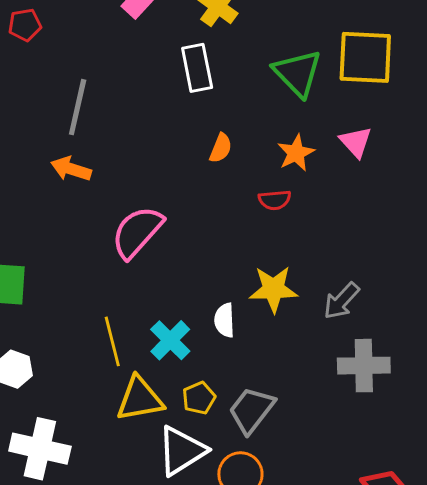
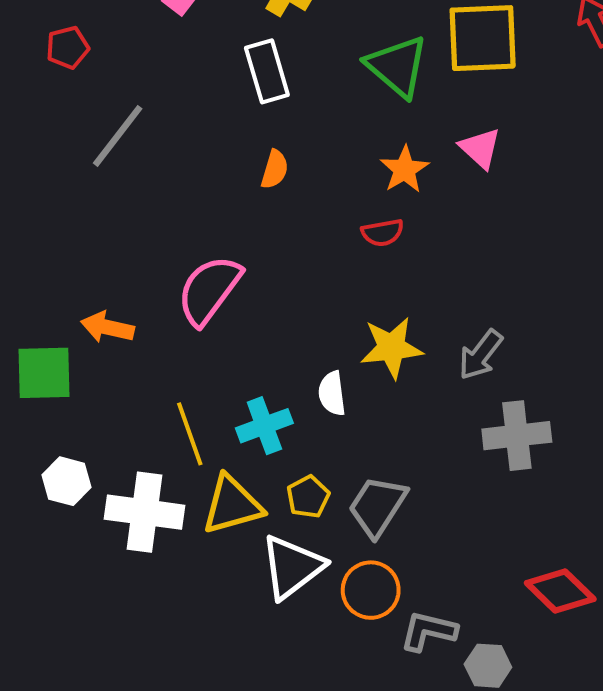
red pentagon: (25, 25) -> (68, 48), moved
gray line: (78, 107) -> (118, 136), turned 30
orange semicircle: (221, 148) -> (275, 169), moved
orange arrow: (71, 169) -> (107, 327), moved
cyan cross: (170, 340) -> (264, 426), turned 30
white cross: (40, 449) -> (144, 512), moved

